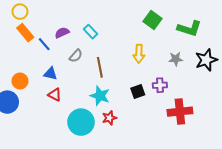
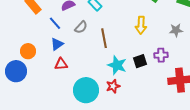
blue line: (44, 44) -> (55, 23), moved
blue triangle: (50, 74) -> (57, 44), turned -48
red triangle: (55, 95) -> (61, 64), turned -32
cyan star: (100, 96) -> (117, 65), moved

